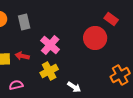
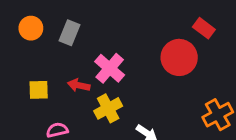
gray rectangle: (24, 22) -> (69, 33), turned 35
red arrow: (22, 56) -> (79, 85), moved

